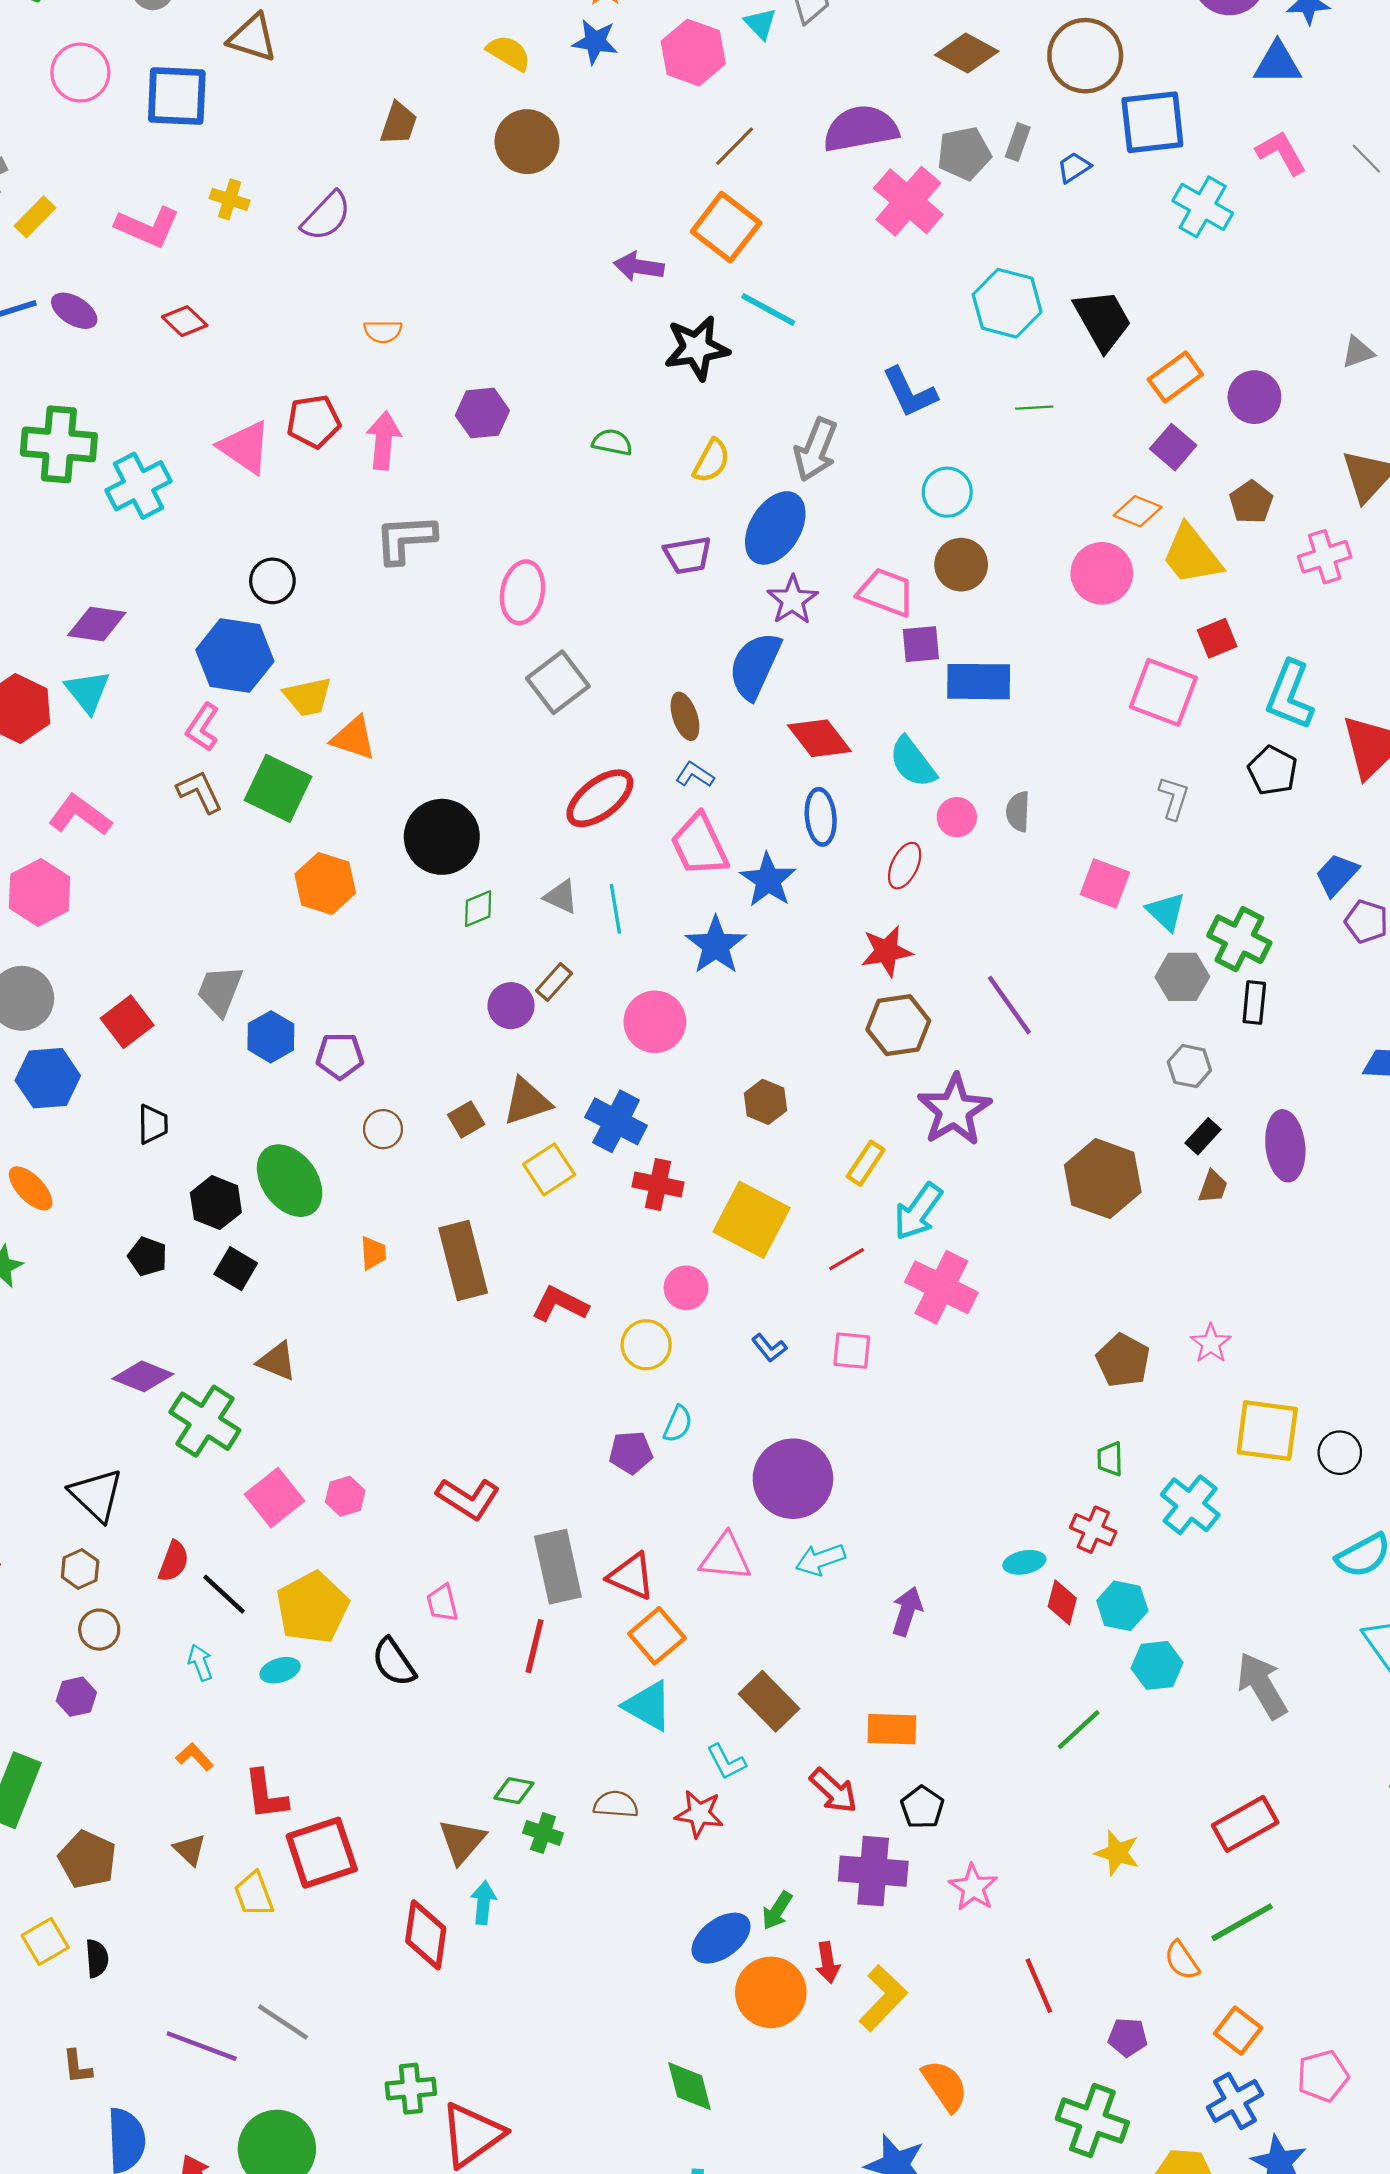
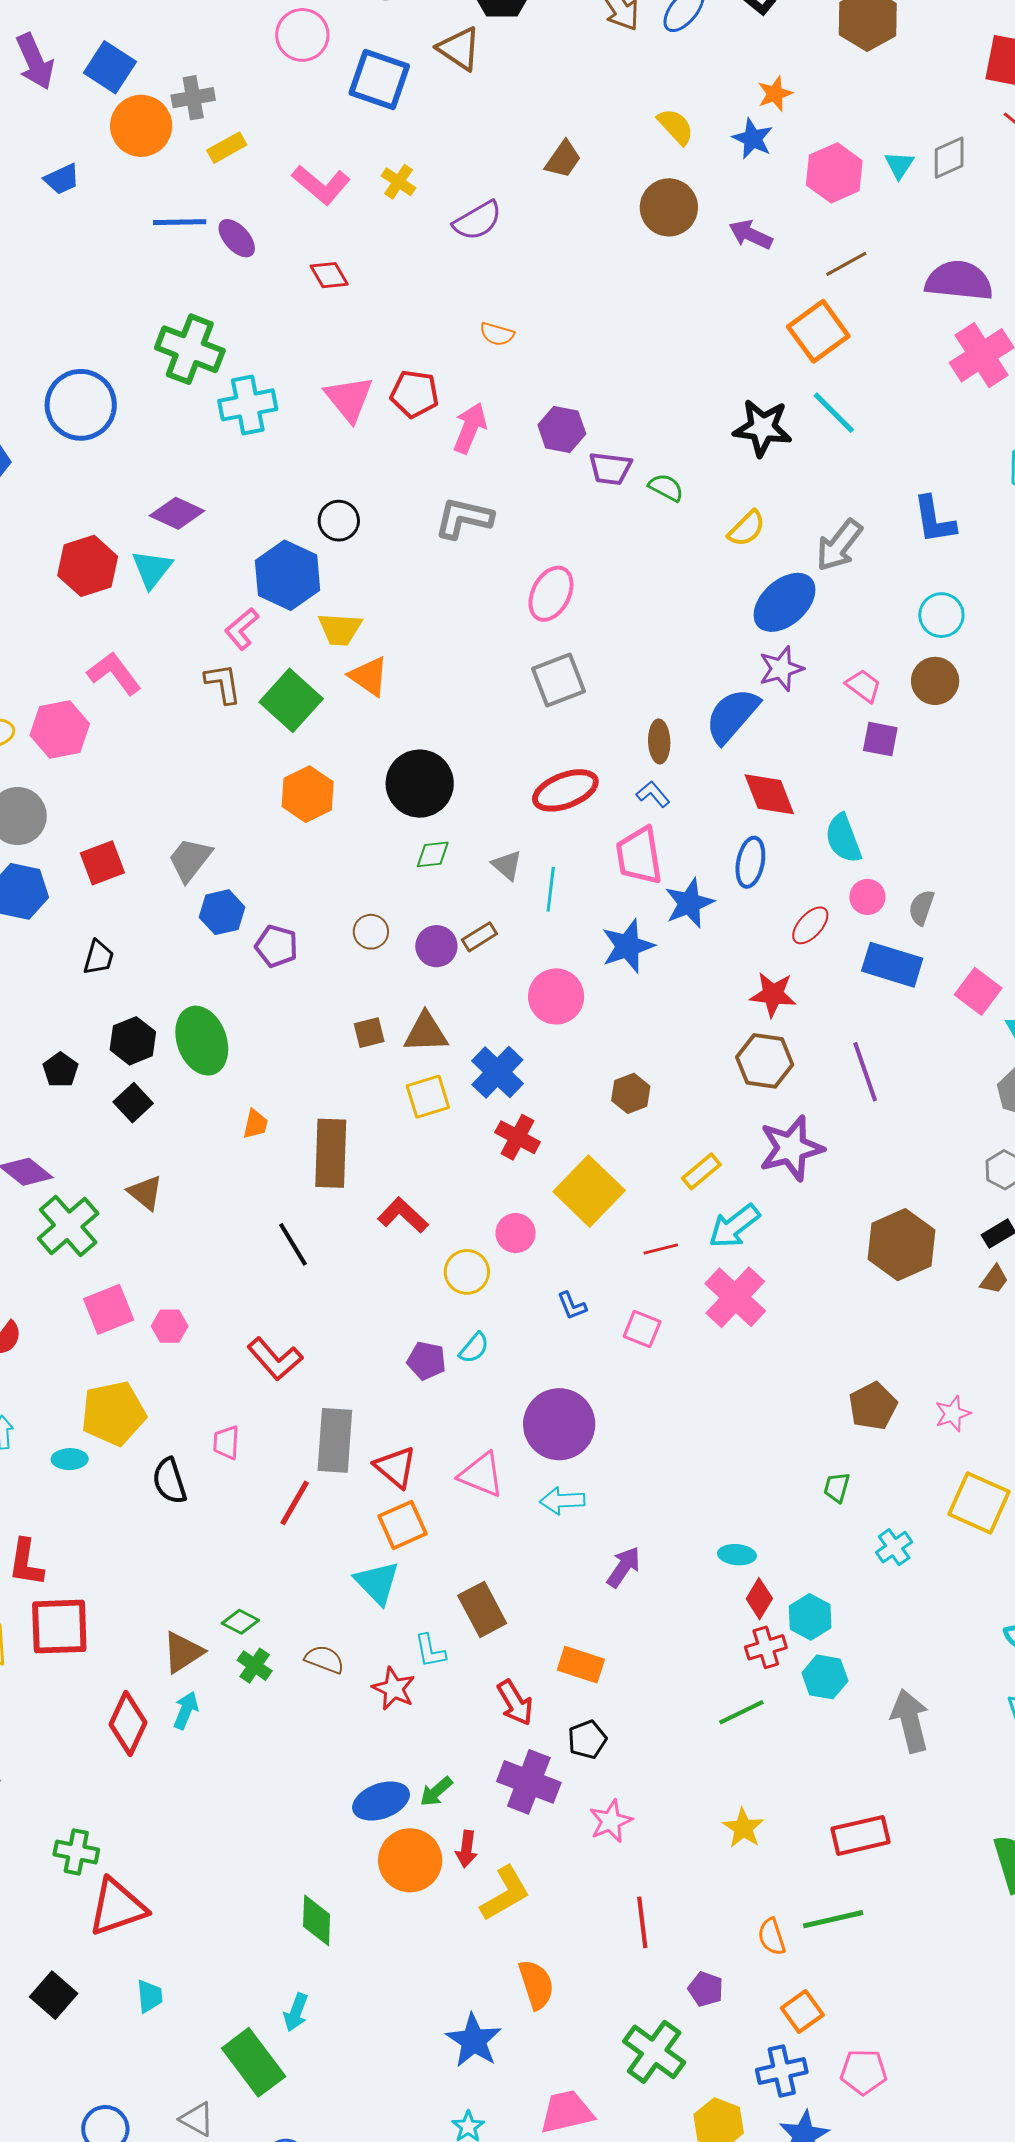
purple arrow: (639, 267) -> (751, 235), moved
purple trapezoid: (688, 555) -> (610, 468), moved
pink trapezoid: (886, 592) -> (863, 686), size x0.7
blue rectangle: (979, 682) -> (892, 965), moved
brown circle: (383, 1129) -> (371, 932), moved
cyan cross: (1190, 1505) -> (894, 1547), size x0.7
red cross: (1093, 1530) -> (766, 1647), moved, turned 33
black line: (224, 1594) -> (293, 1244), moved

